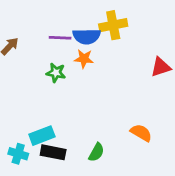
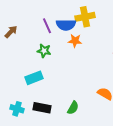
purple line: (60, 38) -> (47, 26), turned 63
orange star: (84, 59) -> (75, 41), moved
cyan rectangle: (42, 136) -> (34, 78), moved

